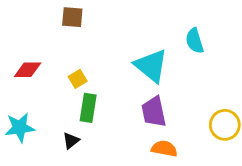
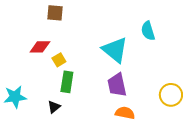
red diamond: (28, 70) -> (40, 47), moved

